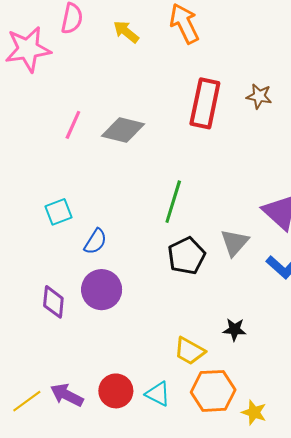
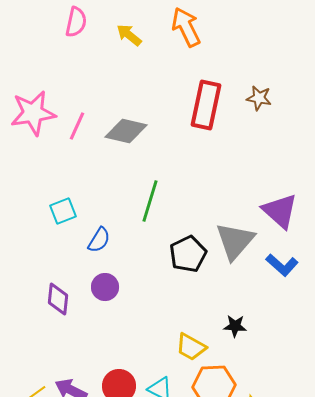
pink star: (28, 49) -> (33, 113), moved
green line: (173, 202) -> (150, 201), moved
gray triangle: (235, 243) -> (235, 241), size x1.4
purple circle: (102, 290) -> (105, 287), size x0.7

